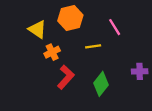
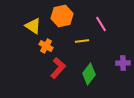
orange cross: (52, 52) -> (46, 46), turned -32

